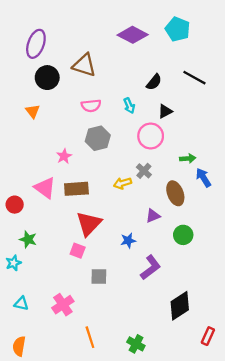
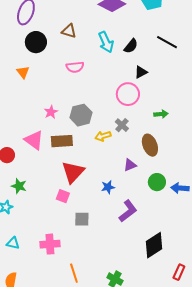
brown triangle: (84, 65) -> (69, 31), size x0.7
cyan arrow: (129, 106) -> (106, 42), moved, size x1.5
gray hexagon: (98, 138) -> (81, 115), moved
blue arrow: (203, 178) -> (180, 188), moved, turned -54
pink cross: (63, 305) -> (50, 244), turned 30

